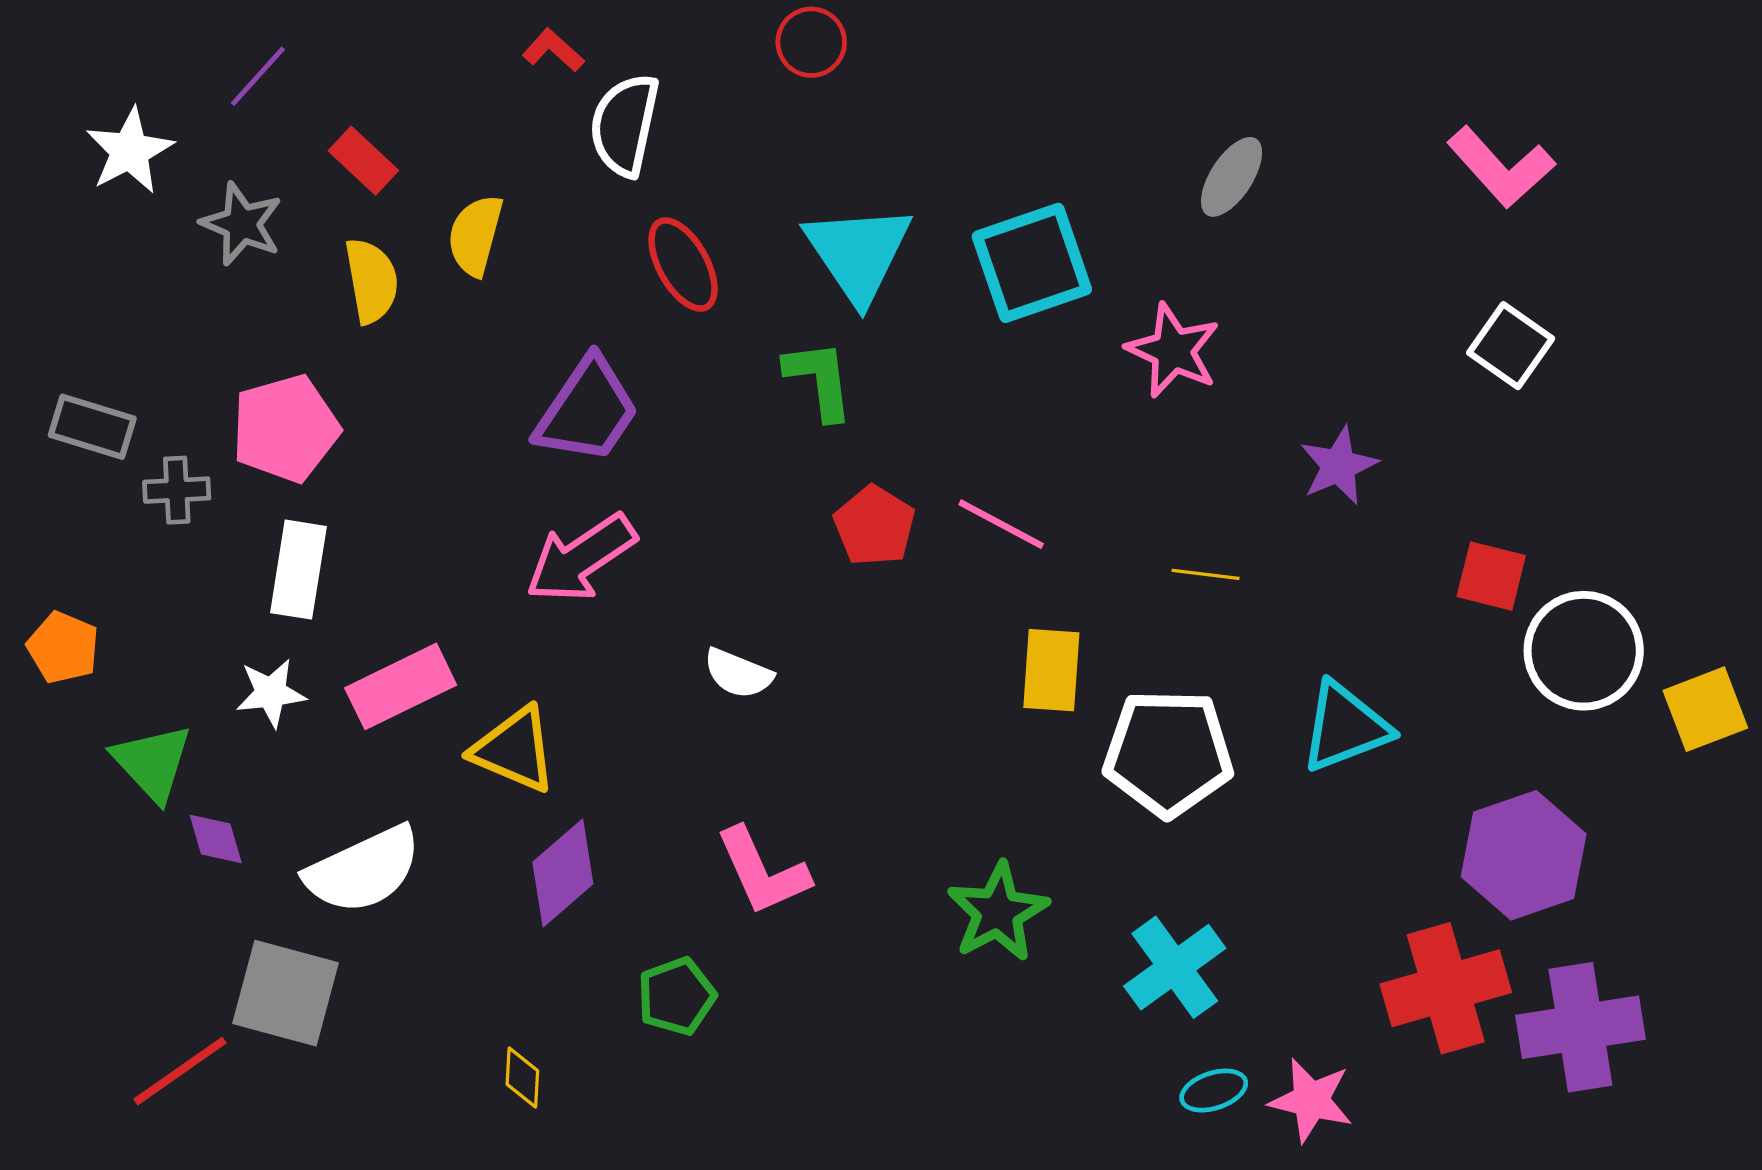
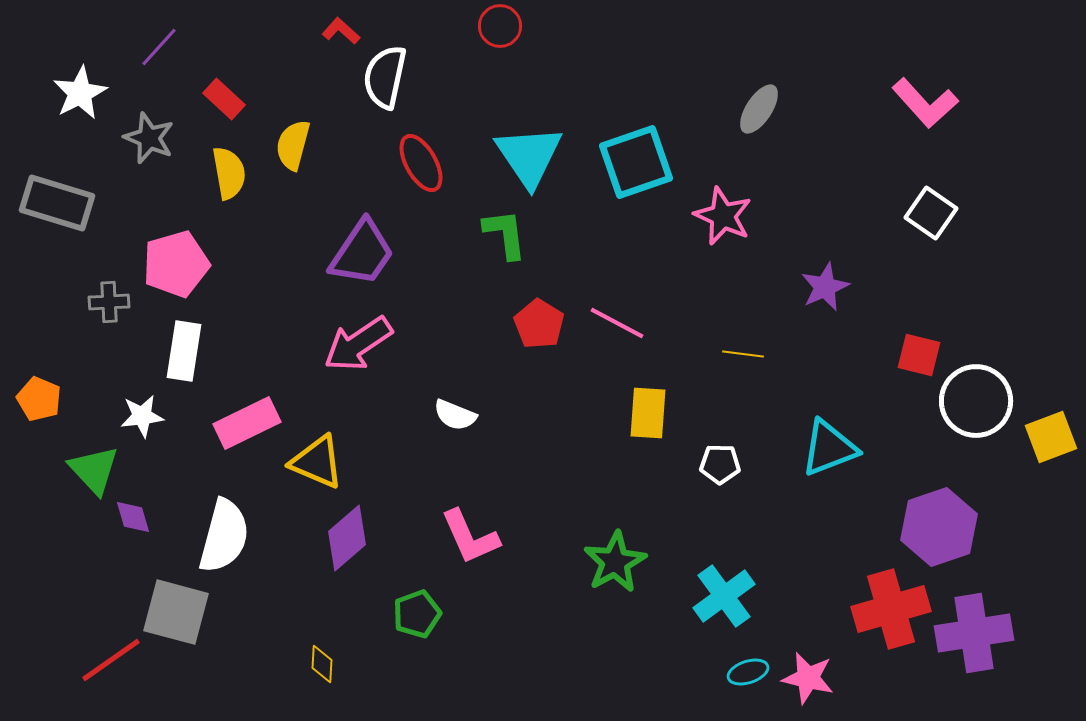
gray rectangle: (92, 427) -> (57, 203), moved, size x1.4
white star: (271, 693) -> (142, 416), moved
white pentagon: (1168, 753) -> (720, 464), size x0.5
white semicircle: (363, 870) -> (224, 536), turned -50

